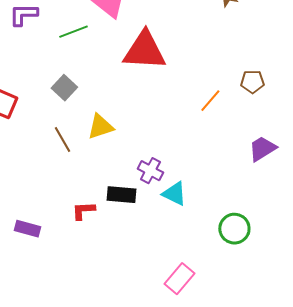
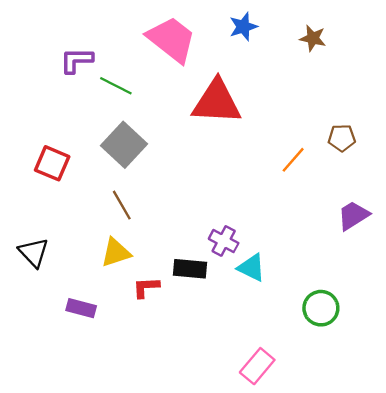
green line: (73, 32) -> (116, 86), moved, turned 48
gray square: (64, 88) -> (124, 145), size x1.5
yellow triangle: (100, 127) -> (116, 253), moved

